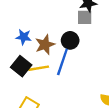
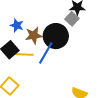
gray square: (85, 17) -> (72, 19), turned 32
black circle: (70, 40) -> (56, 36), size x1.6

